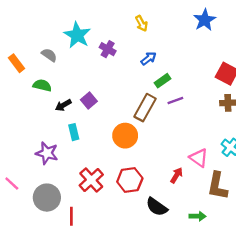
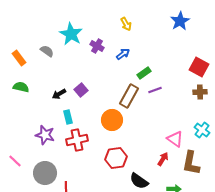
blue arrow: (149, 58) -> (123, 54), moved
green semicircle: (42, 85) -> (21, 87), moved
red arrow: (177, 175) -> (163, 159), moved
red cross: (91, 180) -> (77, 140), moved, turned 30

